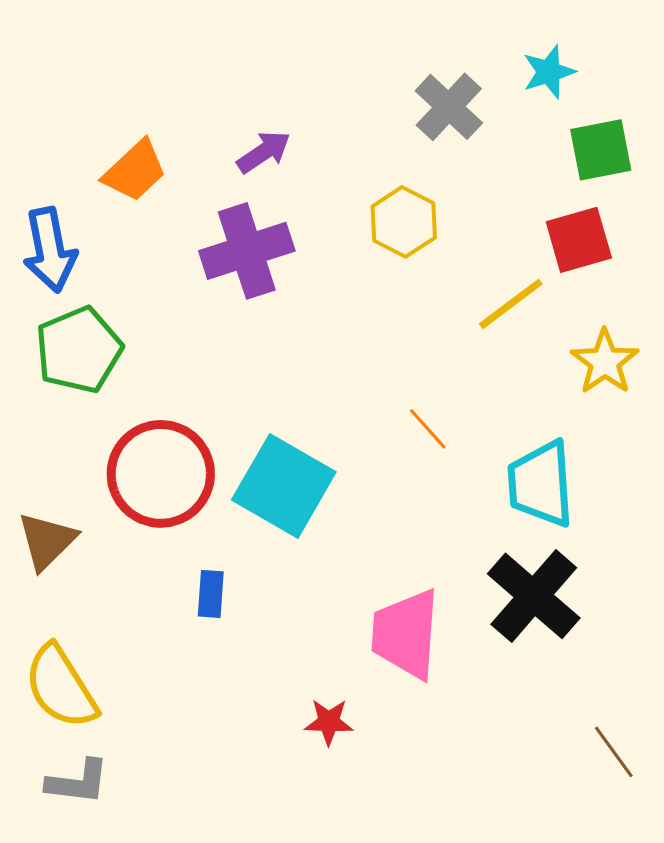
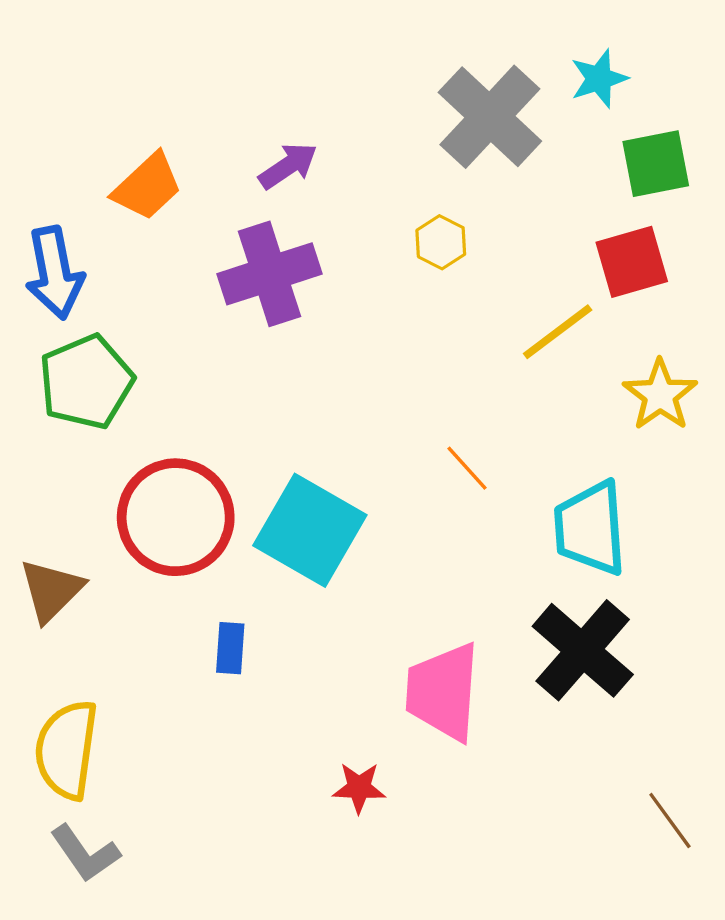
gray cross: (449, 107) -> (490, 117), size x1.4
yellow hexagon: (404, 222) -> (441, 242), size x0.7
yellow semicircle: (61, 687) -> (67, 750), turned 40
gray L-shape: (78, 782) -> (85, 853), turned 48

